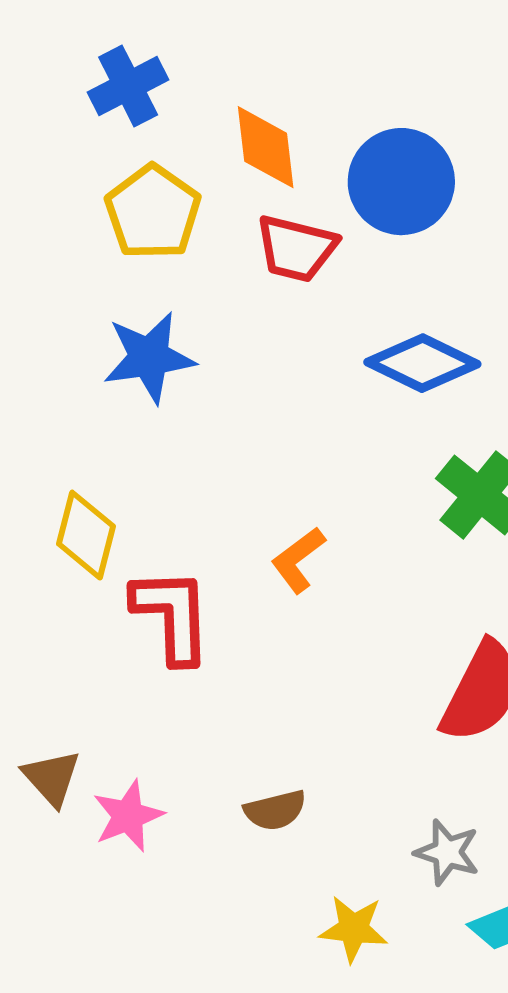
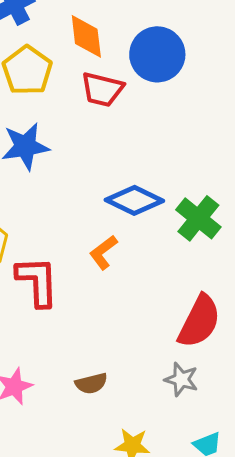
blue diamond: (422, 363) -> (134, 200), moved
gray star: (447, 852) -> (181, 379), moved

